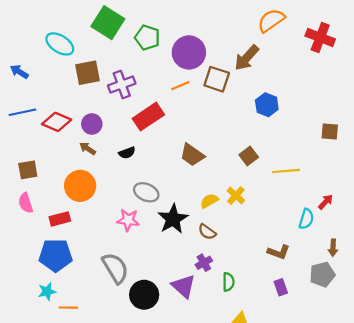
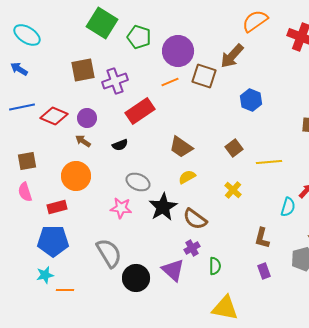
cyan ellipse: (60, 44) -> (27, 35), moved
yellow cross: (236, 195) -> (233, 190), moved
yellow semicircle: (209, 201) -> (187, 177), moved
brown semicircle: (207, 232) -> (195, 219), size x1.4
brown L-shape: (279, 252) -> (262, 238), turned 85

